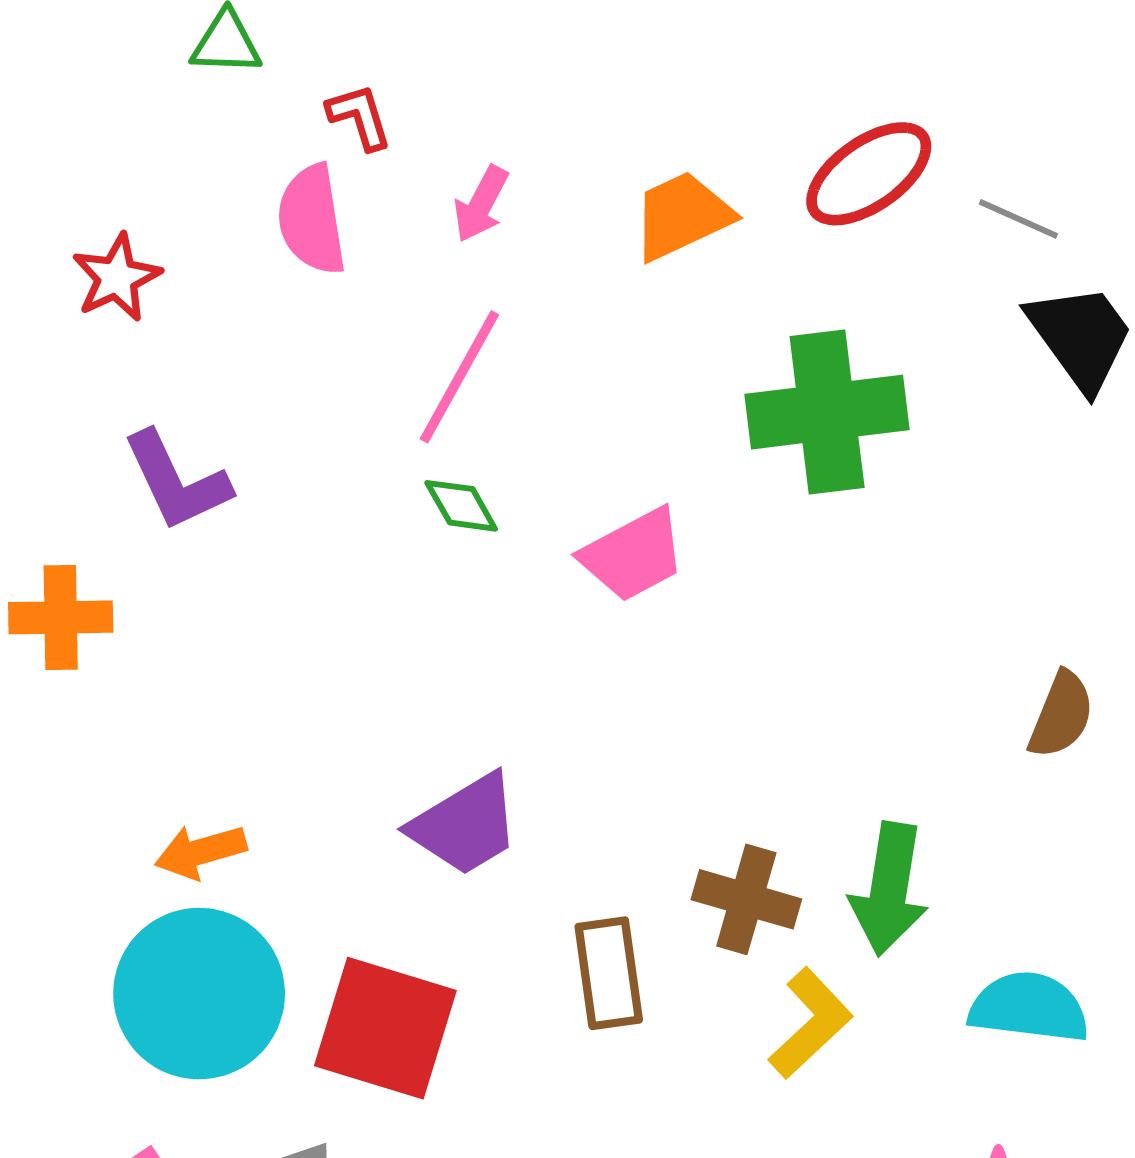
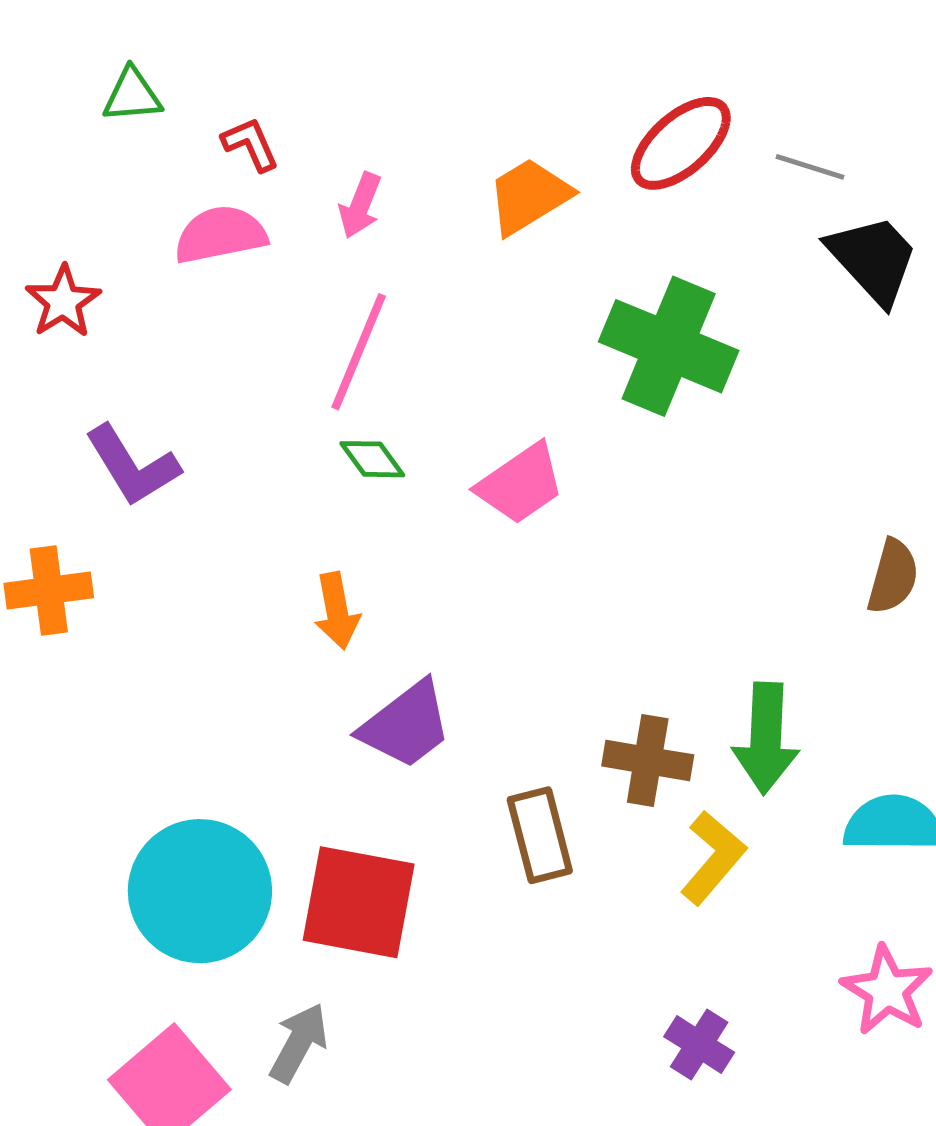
pink semicircle: (312, 220) -> (220, 235), turned 94
green cross: (827, 412) -> (669, 346), turned 36
orange arrow: (201, 852) -> (337, 611), moved, turned -78

